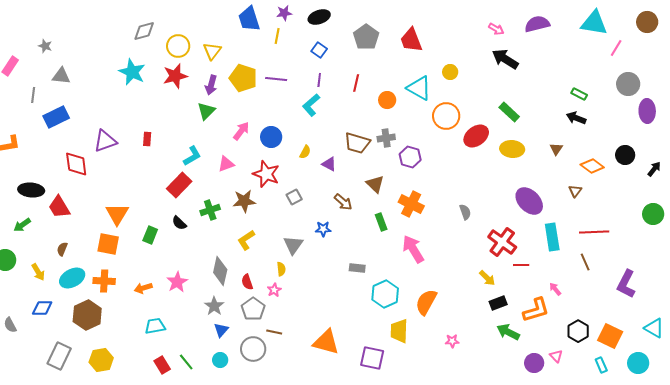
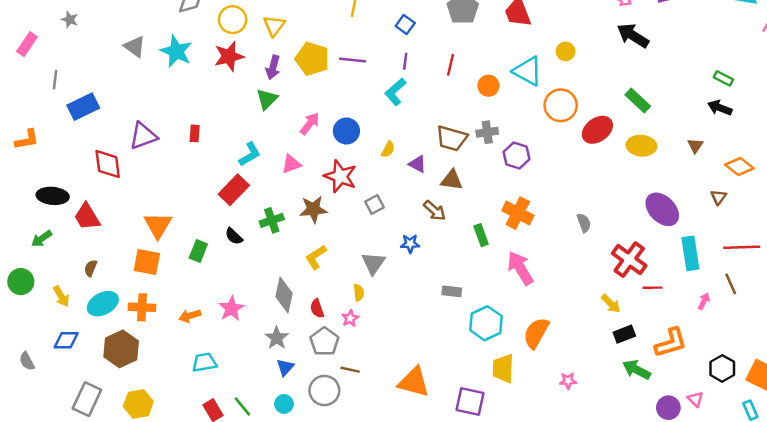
gray triangle: (61, 76) -> (135, 47), moved, turned 30
brown triangle: (375, 184) -> (452, 180), moved, turned -36
pink arrow: (555, 289) -> (704, 301), moved, turned 64

